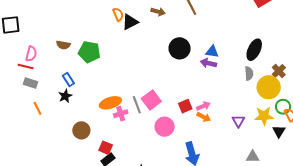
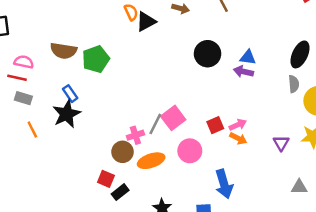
brown semicircle: (63, 45) -> (64, 51), size x1.5
green pentagon: (89, 52) -> (96, 59), turned -30
pink semicircle: (31, 54) -> (24, 62), turned -91
black star: (65, 96) -> (67, 114), size x1.6
orange ellipse: (110, 103) -> (151, 161), moved
gray line: (137, 105) -> (155, 124), turned 48
brown circle: (81, 130) -> (123, 152), moved
red square: (106, 148) -> (106, 179), moved

